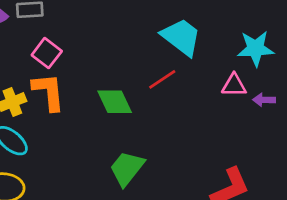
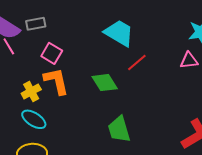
cyan trapezoid: (181, 37) -> (119, 33), moved
green trapezoid: (127, 168) -> (119, 129), turned -48

